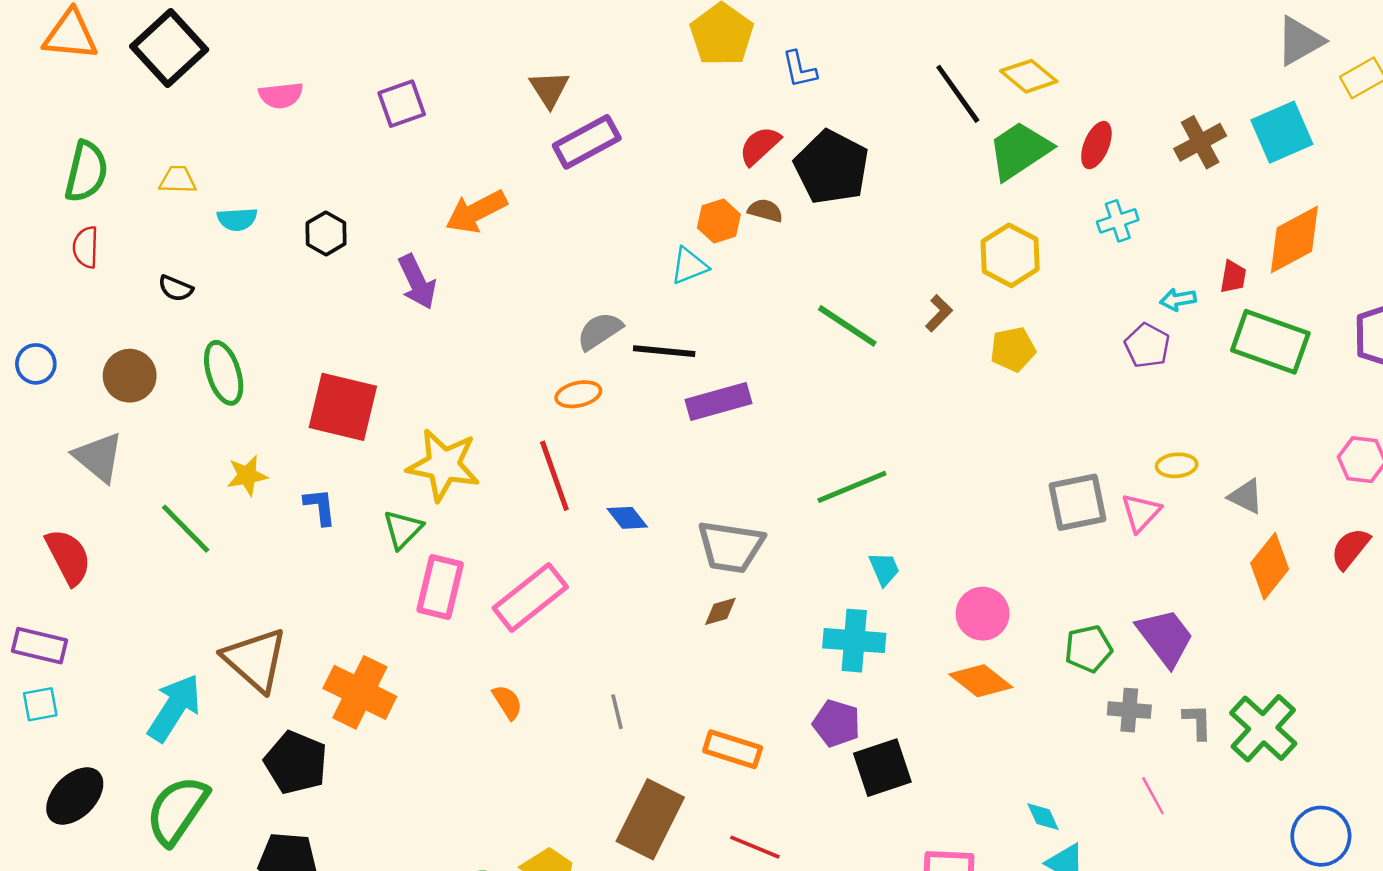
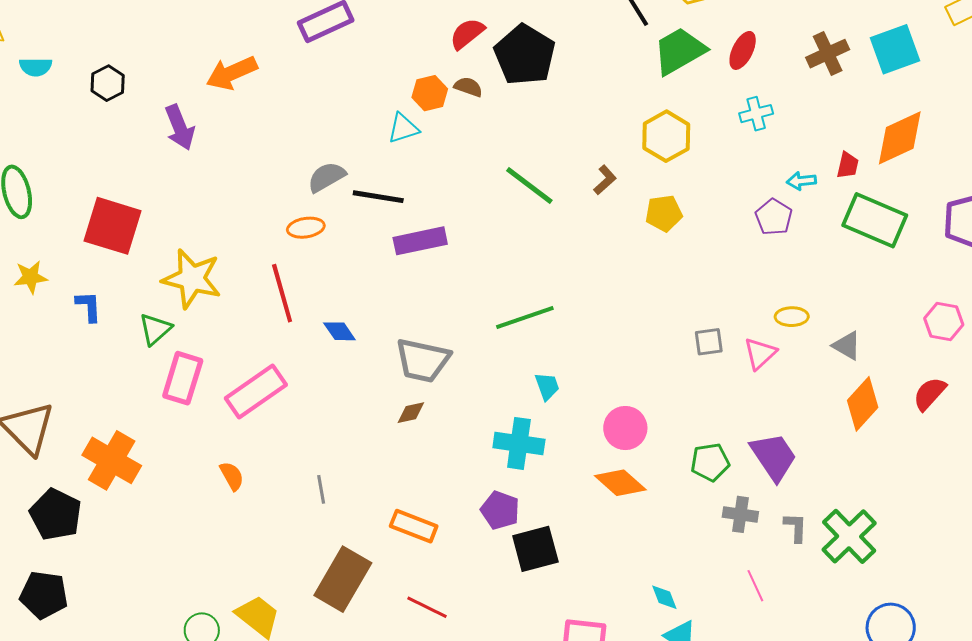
gray square: (1077, 502) -> (709, 342), size x0.6

